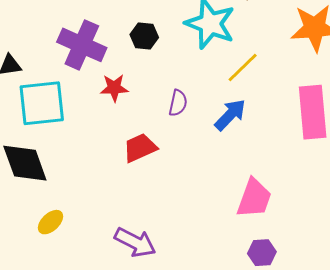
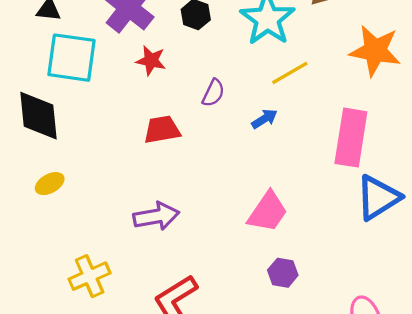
blue arrow: (230, 115) -> (265, 119), size x0.7
purple arrow: (135, 242) -> (156, 216), moved, turned -51
purple hexagon: (262, 253) -> (283, 273), moved

